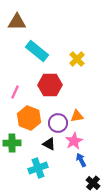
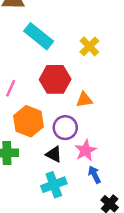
orange triangle: (77, 116) -> (84, 100), moved
cyan cross: (38, 168) -> (54, 185), moved

